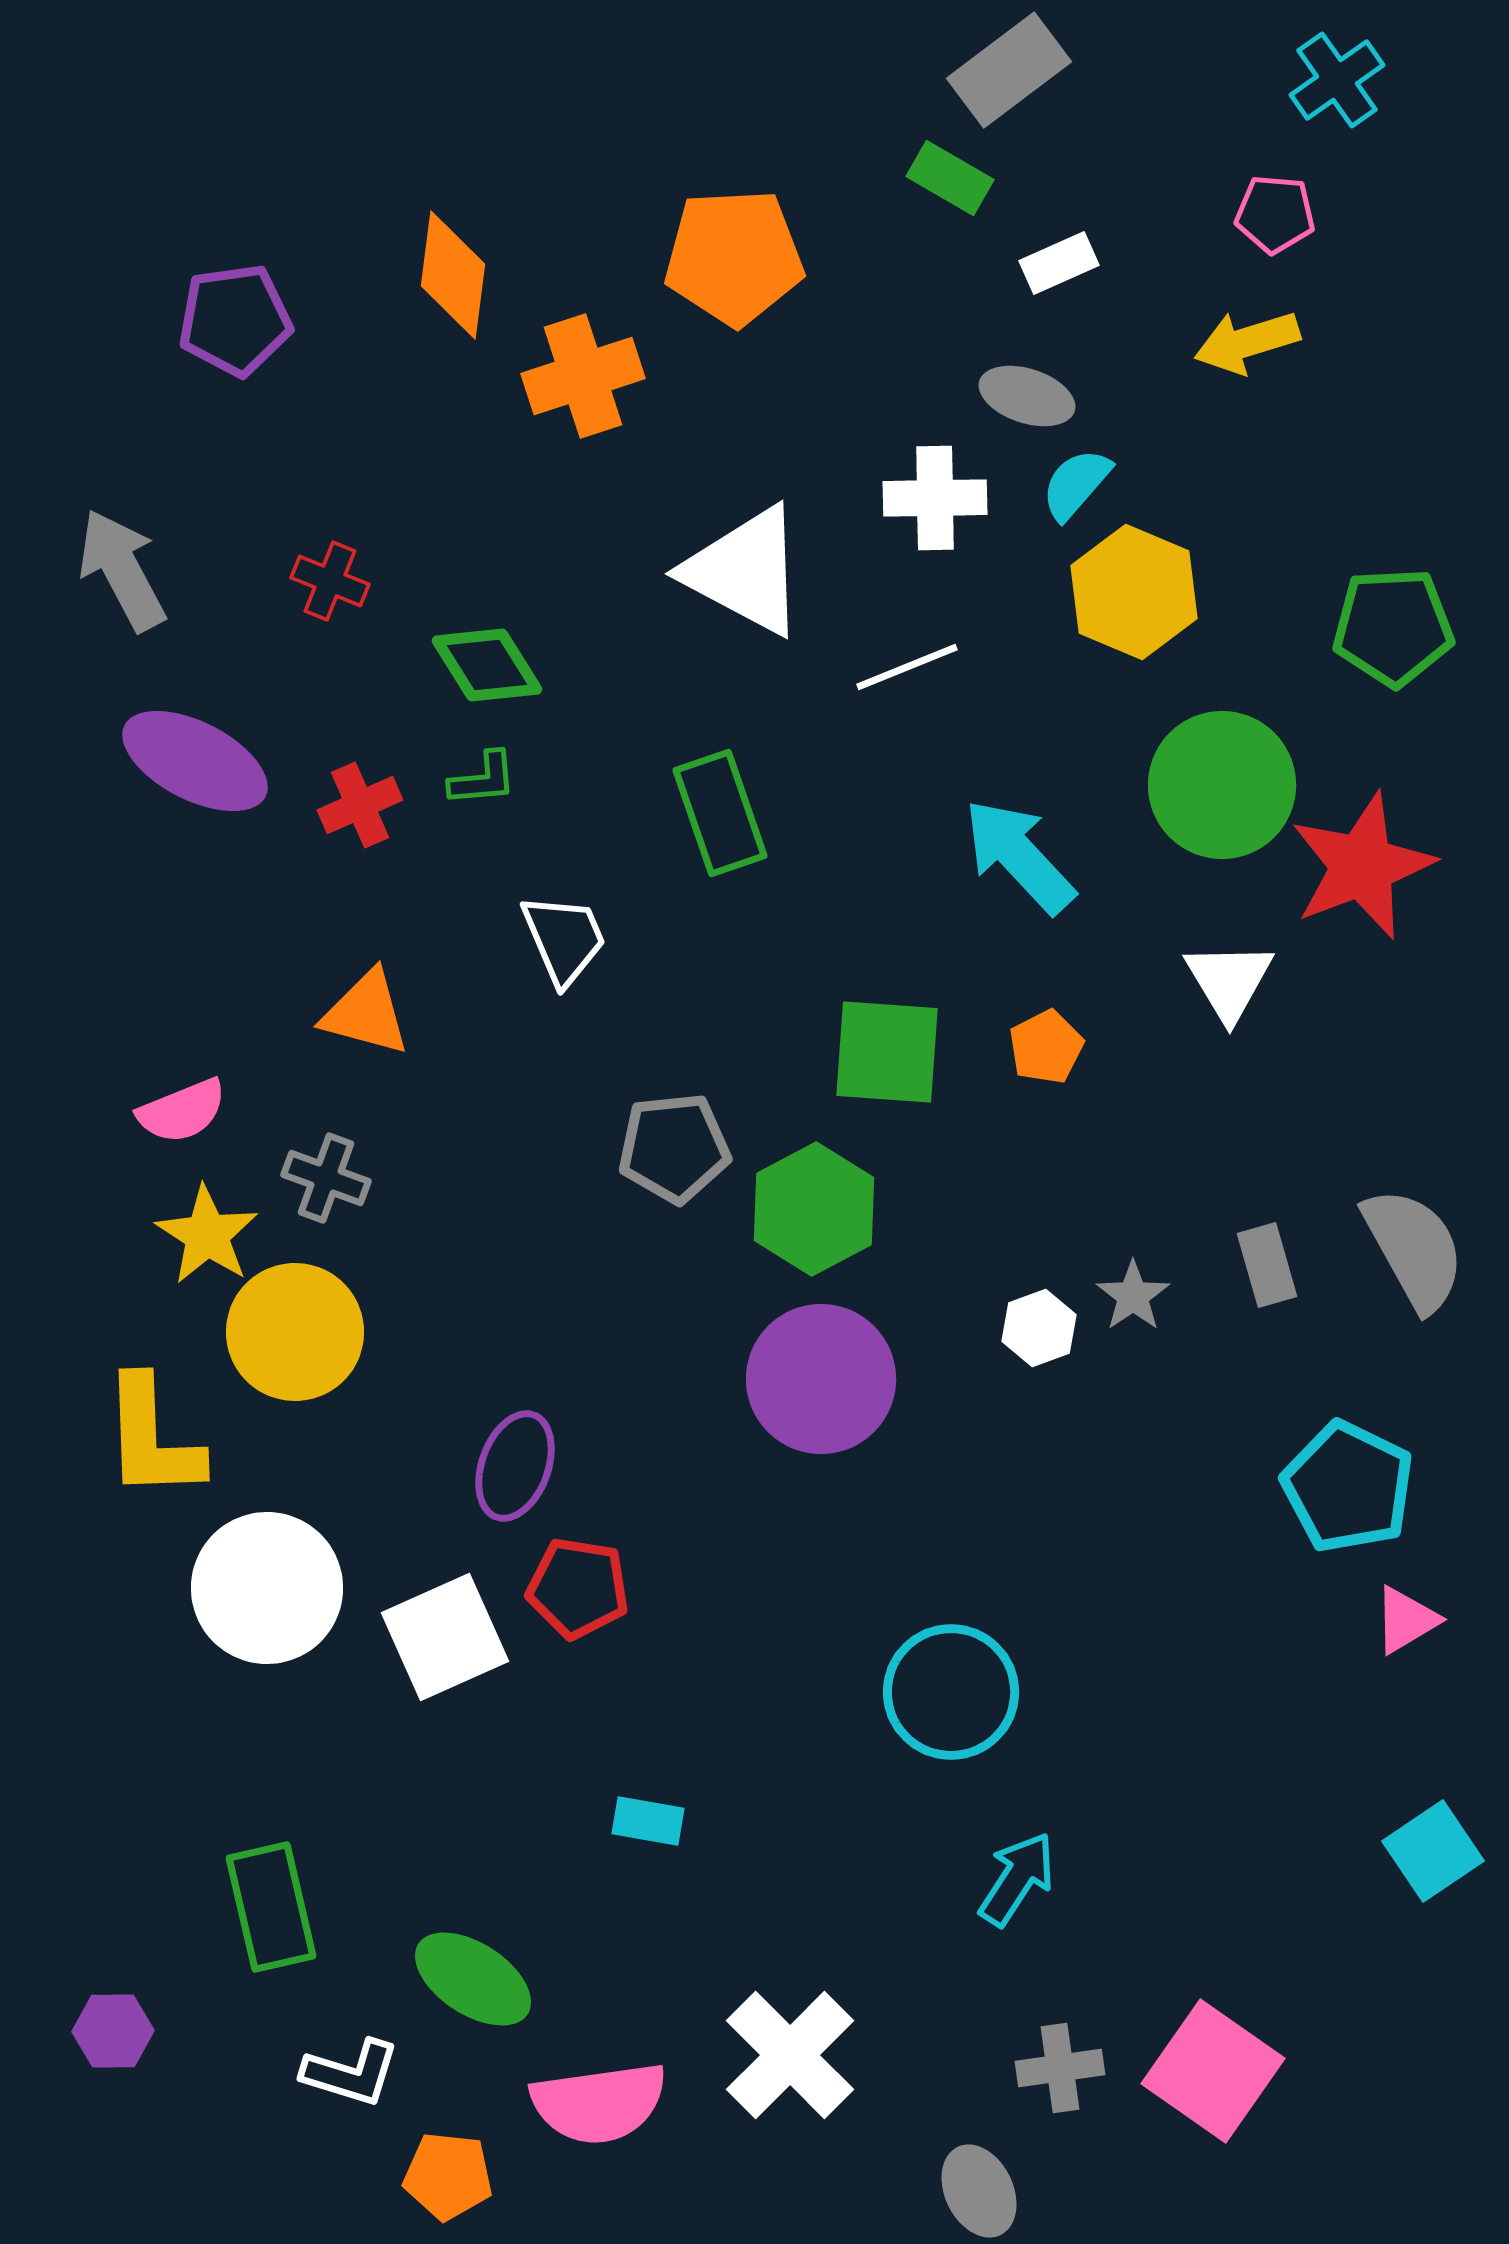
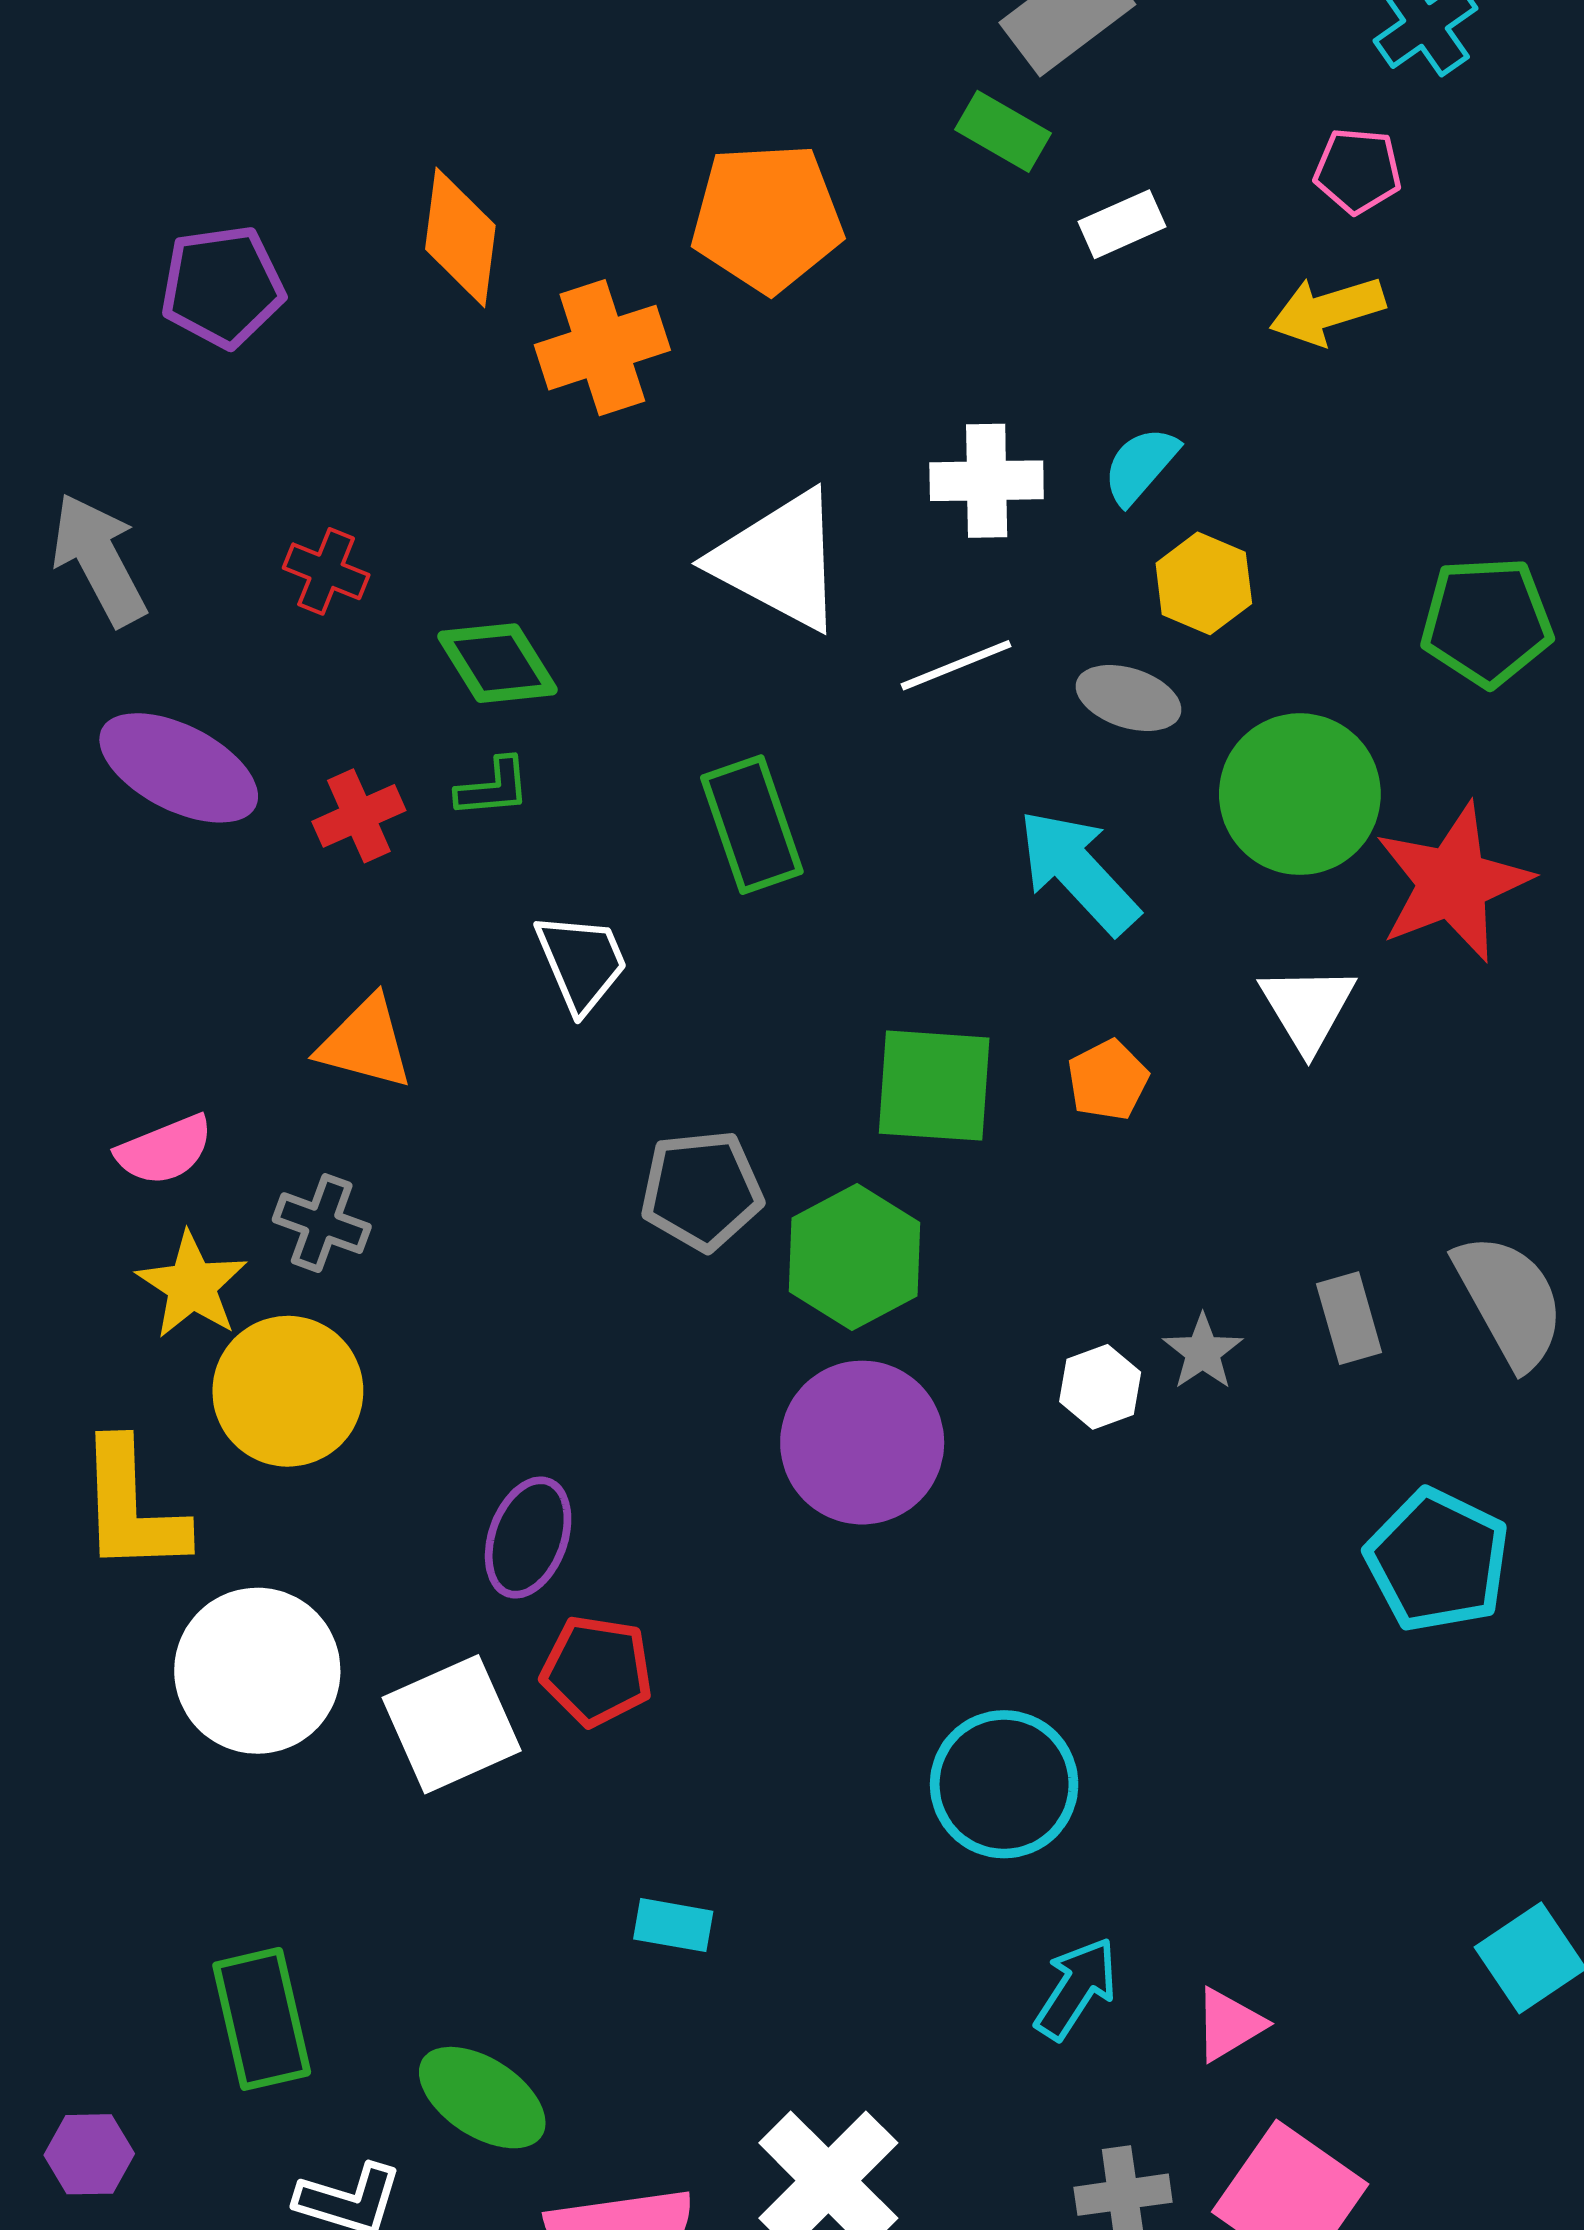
gray ellipse: (1027, 396) -> (1129, 698), moved
yellow hexagon: (1134, 592) -> (1204, 583), size x0.7
pink triangle: (1406, 1620) -> (1229, 2024), moved

